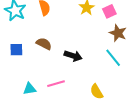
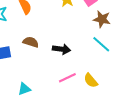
pink line: (56, 84) -> (67, 78), moved

